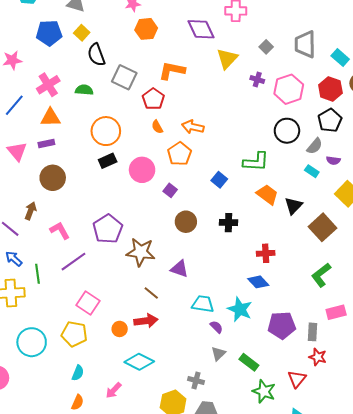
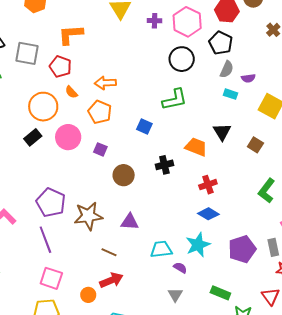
black pentagon: (330, 120) -> (221, 43), moved
orange circle: (106, 131) -> (43, 107), moved
black circle: (287, 131) -> (182, 59), moved
orange trapezoid: (267, 195) -> (196, 147), moved
brown square: (323, 227) -> (255, 145), size x0.6
purple line: (73, 262) -> (45, 240), moved, turned -60
cyan star: (240, 309) -> (198, 245), turned -30
gray triangle: (218, 354) -> (175, 295), moved

